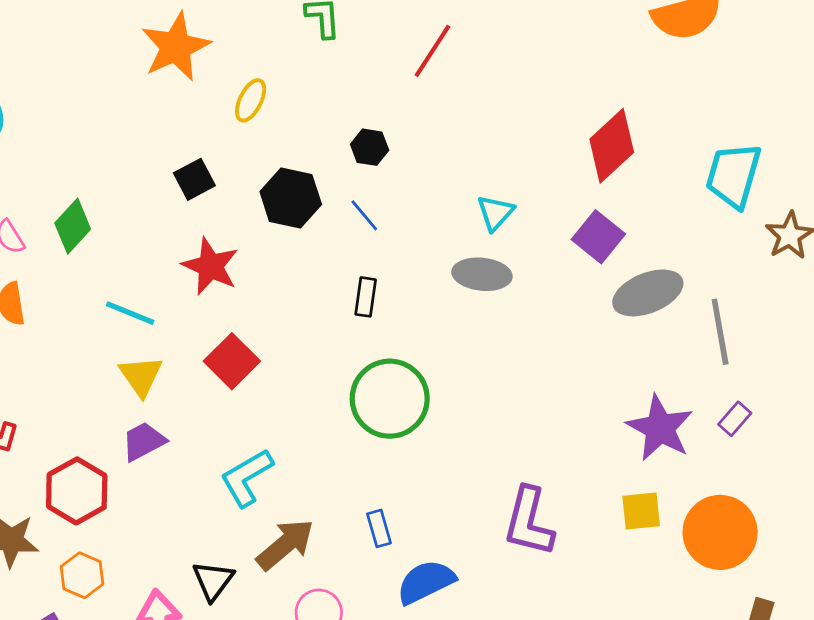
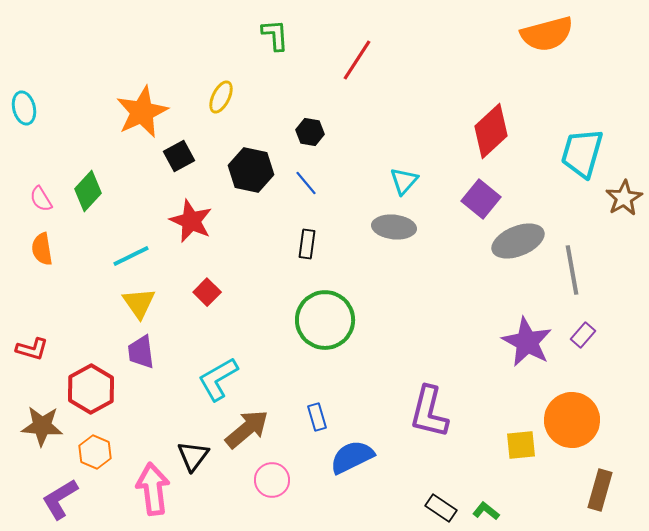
orange star: (176, 47) -> (142, 112), moved
cyan line: (130, 313) -> (131, 256), turned -48
red square: (232, 361) -> (207, 292), size x0.7
purple trapezoid: (144, 441) -> (141, 352), turned -69
yellow square: (641, 511) -> (521, 445), moved

